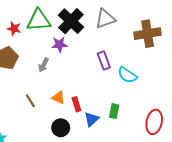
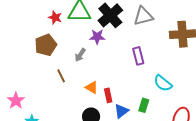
cyan semicircle: (127, 75) -> (163, 83), moved
brown line: (30, 101) -> (61, 76), moved

